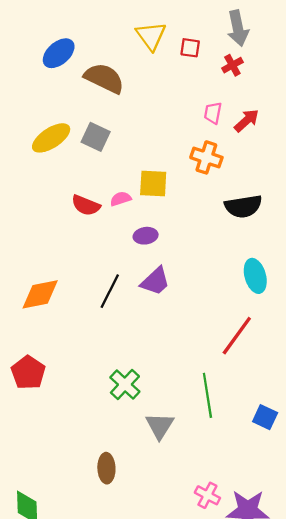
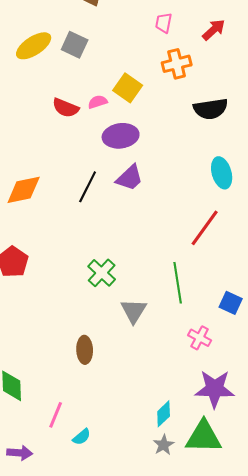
pink trapezoid: (213, 113) -> (164, 23), moved
orange cross: (206, 157) -> (177, 64), turned -32
yellow square: (153, 184) -> (128, 88), turned 32
purple ellipse: (146, 236) -> (121, 136), size x1.6
pink cross: (207, 495) -> (200, 338), moved

